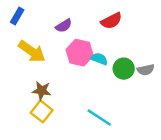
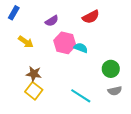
yellow arrow: (32, 51) -> (26, 42), size x0.7
green circle: (124, 69) -> (111, 69), moved
gray semicircle: (146, 70) -> (115, 91), moved

